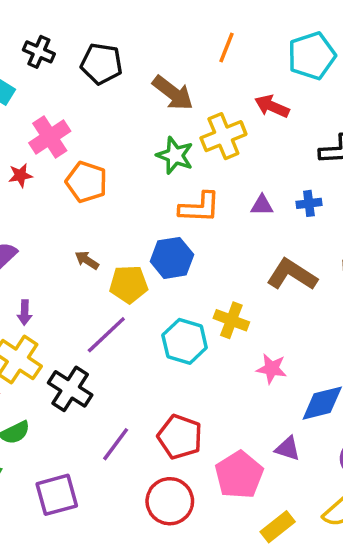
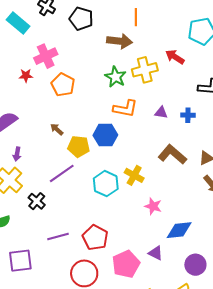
orange line: (226, 47) -> (136, 17), moved, turned -30
brown arrow: (173, 93) -> (119, 41), turned -40
black cross: (70, 389) -> (37, 201), size x0.7
purple line: (116, 444) -> (58, 236), turned 30

